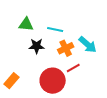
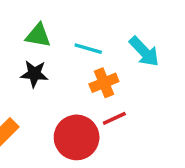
cyan arrow: (88, 45) -> (144, 52), moved
black star: (37, 46) -> (34, 74), moved

